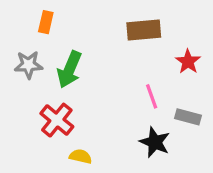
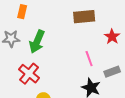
gray rectangle: (188, 117) -> (112, 72), turned -35

